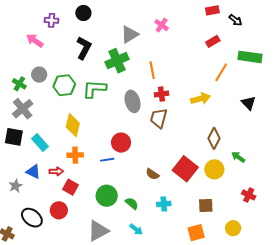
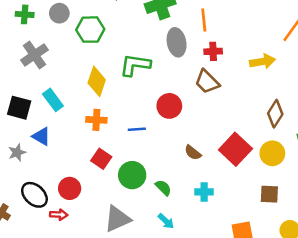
green cross: (19, 84) -> (25, 14), moved, turned -32
green L-shape: (94, 89) -> (135, 65), moved
gray ellipse: (133, 101) -> (177, 42), moved
brown trapezoid: (159, 118) -> (207, 82), turned -65
black square: (14, 137) -> (19, 108), moved
red circle: (121, 143) -> (169, 106), moved
red arrow: (56, 171) -> (59, 215), moved
red square: (71, 187) -> (101, 159), moved
brown square: (206, 205) -> (269, 194), moved

